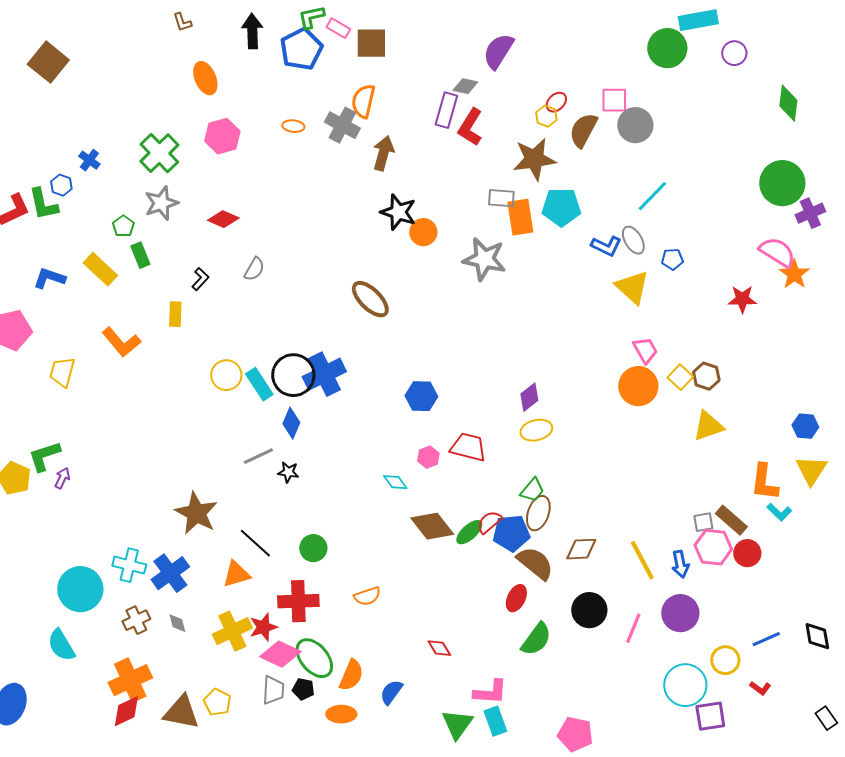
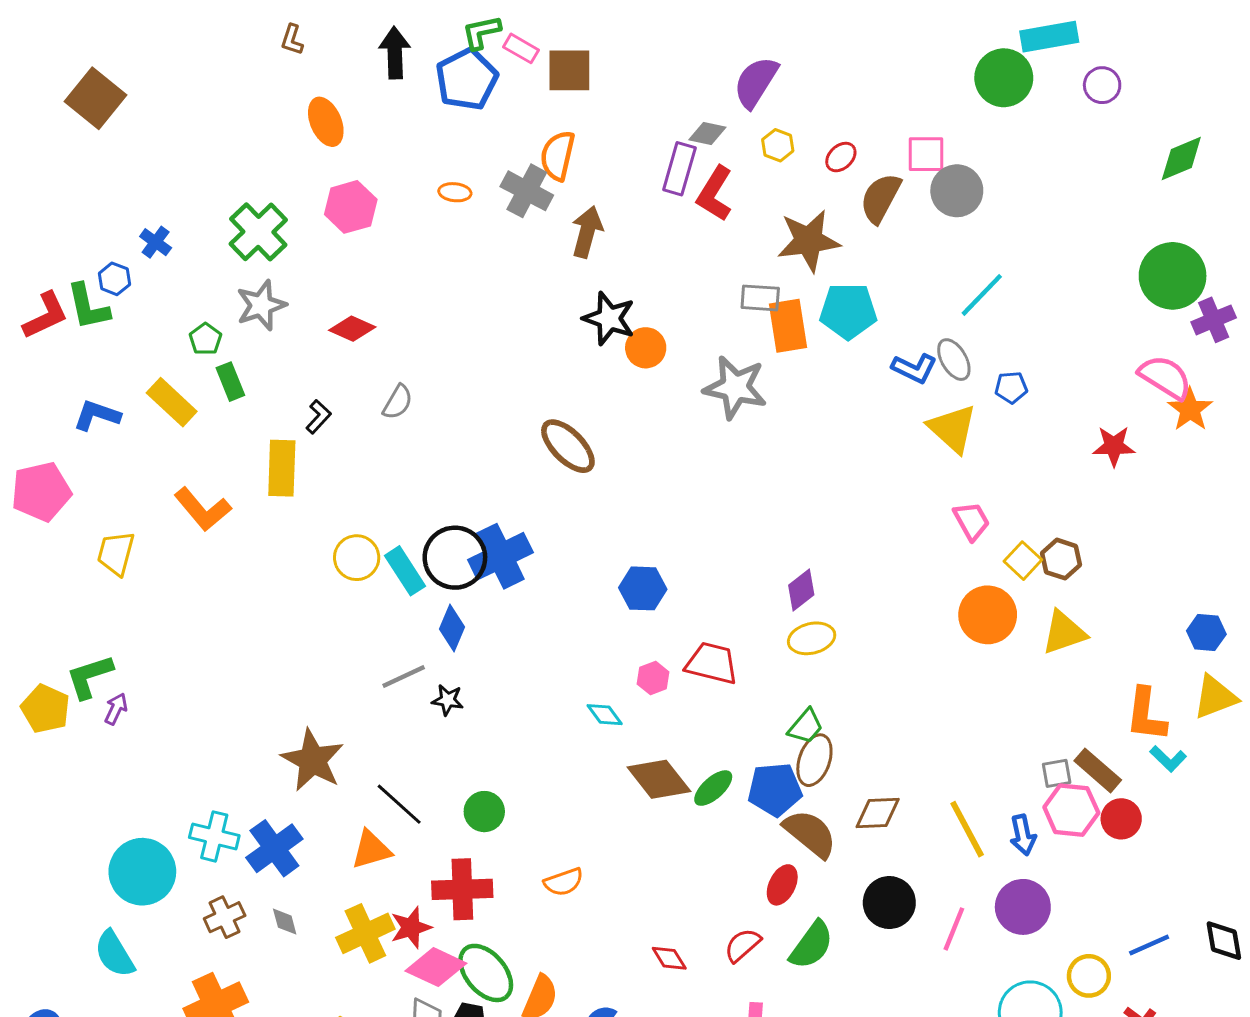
brown L-shape: (182, 22) -> (292, 40), turned 35
green diamond: (788, 103) -> (1181, 158), turned 60
yellow hexagon: (546, 116) -> (778, 145), moved
yellow rectangle: (175, 314) -> (282, 468), size x1.5
orange circle: (638, 386) -> (988, 615), moved
yellow triangle: (811, 470) -> (1215, 697), turned 36
red semicircle: (489, 522) -> (743, 945), moved

